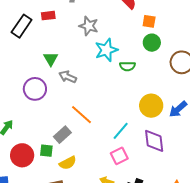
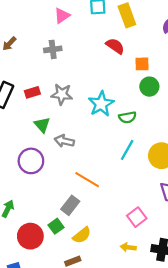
red rectangle: (48, 16) -> (32, 92), moved
gray star: (89, 26) -> (62, 94), moved
cyan line: (121, 131) -> (127, 150), moved
green square: (46, 151) -> (56, 226), turned -32

